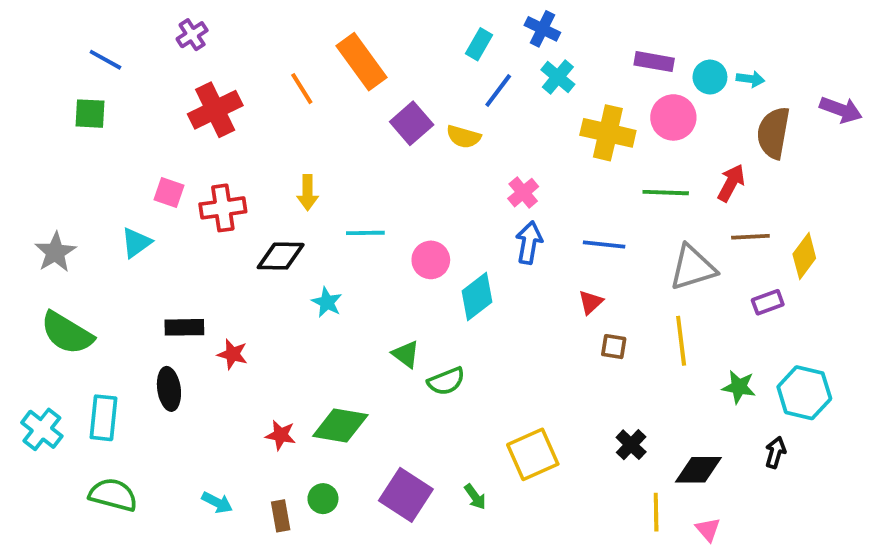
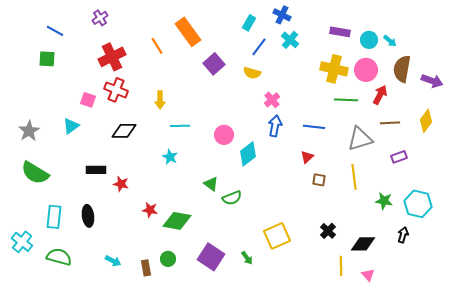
cyan arrow: (750, 79) -> (390, 41), turned 32
purple arrow: (841, 110) -> (432, 81), moved
pink circle: (673, 117) -> (366, 70), moved
yellow cross: (608, 133) -> (334, 69), moved
yellow semicircle: (464, 137) -> (252, 73), moved
red cross: (223, 208) -> (116, 90), moved, turned 30
cyan line: (365, 233) -> (180, 126), moved
black diamond: (281, 256) -> (124, 131), moved
yellow diamond: (804, 256) -> (426, 121), moved
black ellipse: (169, 389) -> (88, 216), moved
cyan cross: (42, 429) -> (22, 242), moved
red star: (281, 435) -> (150, 210), moved

